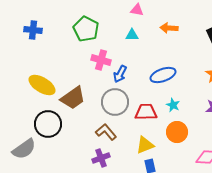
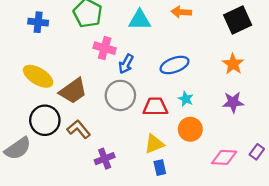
blue cross: (33, 30) -> (38, 22), moved
cyan triangle: (132, 35) -> (140, 20), size x1.5
brown L-shape: (106, 132) -> (79, 129), moved

